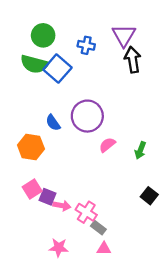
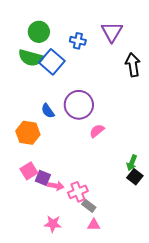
black arrow: (133, 60) -> (133, 65), moved
green arrow: (140, 150) -> (132, 163), moved
pink cross: (86, 212) -> (78, 192), turned 36

